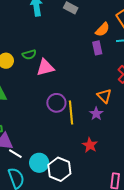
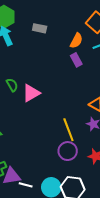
green semicircle: (29, 55) -> (12, 85), turned -88
purple circle: (56, 103) -> (68, 151), moved

